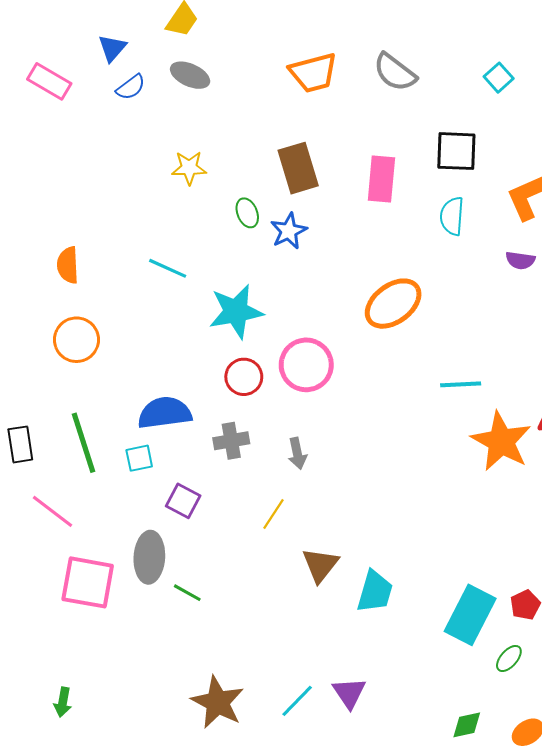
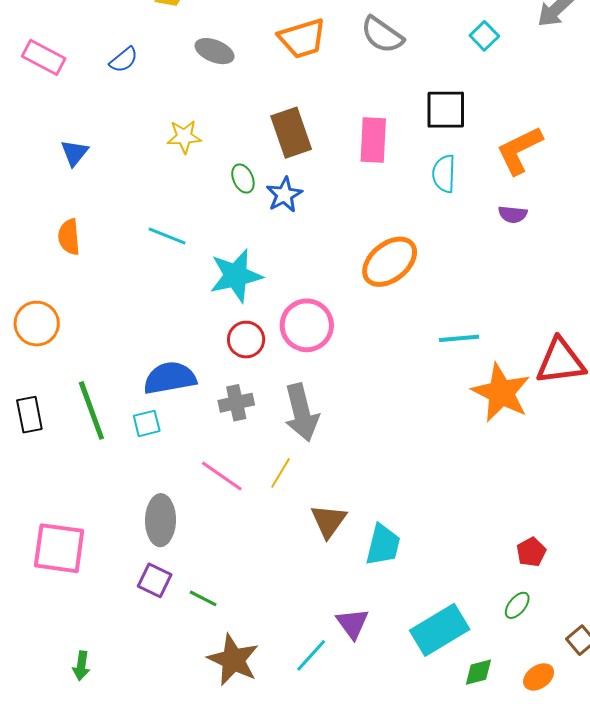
blue triangle: (112, 48) -> (74, 153), moved
gray ellipse: (190, 75) -> (215, 51), moved
orange circle: (76, 340) -> (37, 324), moved
gray arrow: (297, 453) -> (301, 412), size x1.8
purple square: (183, 501) -> (155, 580), moved
pink line: (53, 511) -> (222, 476), moved
pink square: (88, 582) -> (59, 548), moved
green line: (187, 593) -> (203, 598), moved
cyan rectangle: (470, 615) -> (440, 630), moved, turned 34
purple triangle: (349, 693) -> (353, 624), moved

